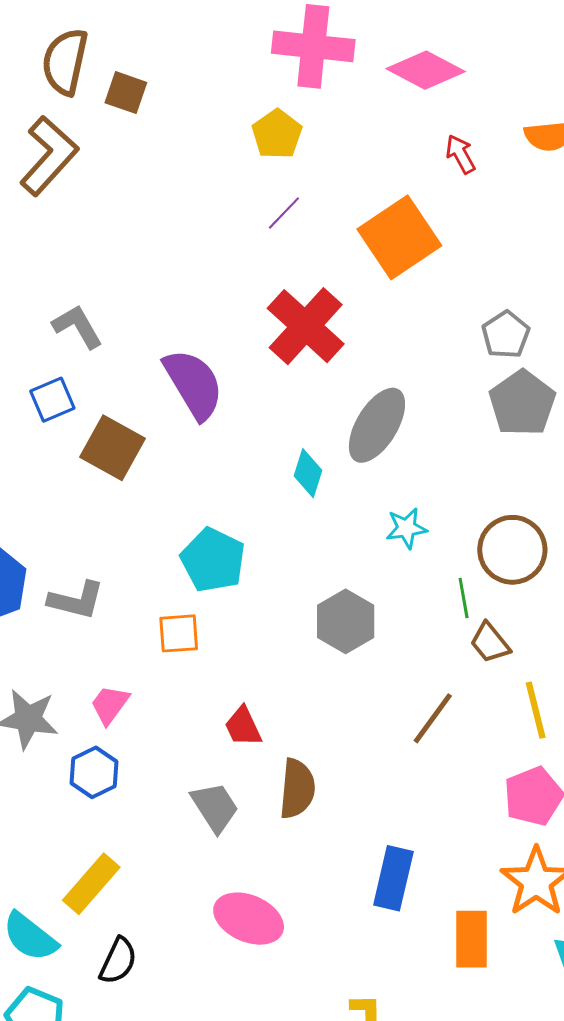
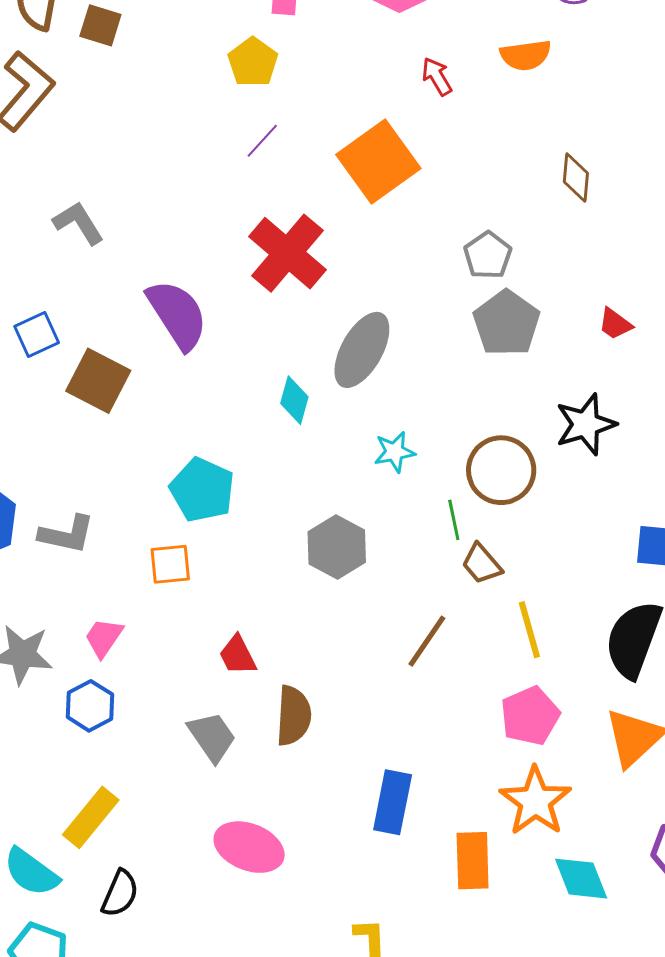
gray L-shape: (78, 326) -> (78, 223), moved

